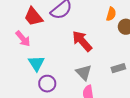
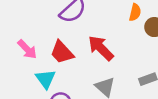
red trapezoid: (33, 17) -> (62, 52), moved

